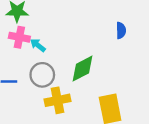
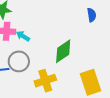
gray circle: (42, 75) -> (19, 61), moved

